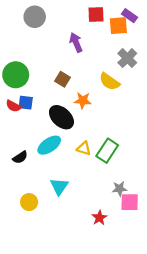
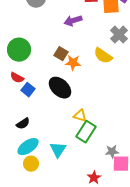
purple arrow: (76, 42) -> (73, 21), turned -84
orange star: (83, 100) -> (73, 63), moved
blue square: (26, 103) -> (28, 90), moved, turned 32
cyan ellipse: (49, 145) -> (28, 147), moved
green rectangle: (107, 151) -> (86, 132), moved

